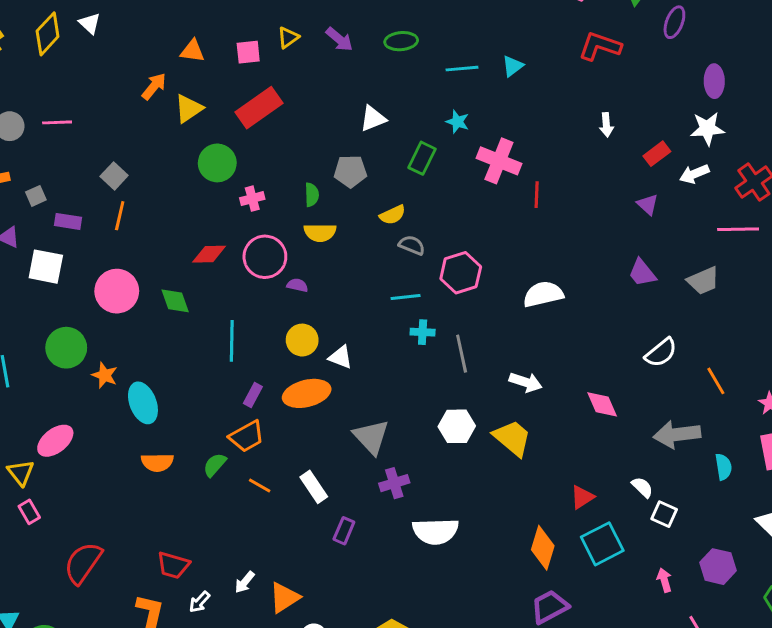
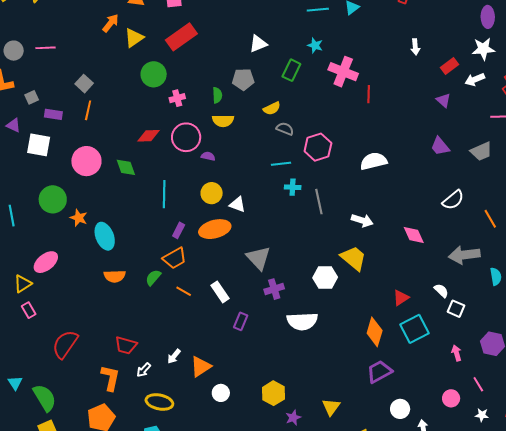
white hexagon: (457, 426) -> (325, 277), moved
yellow triangle: (21, 473) -> (23, 284), turned 36

